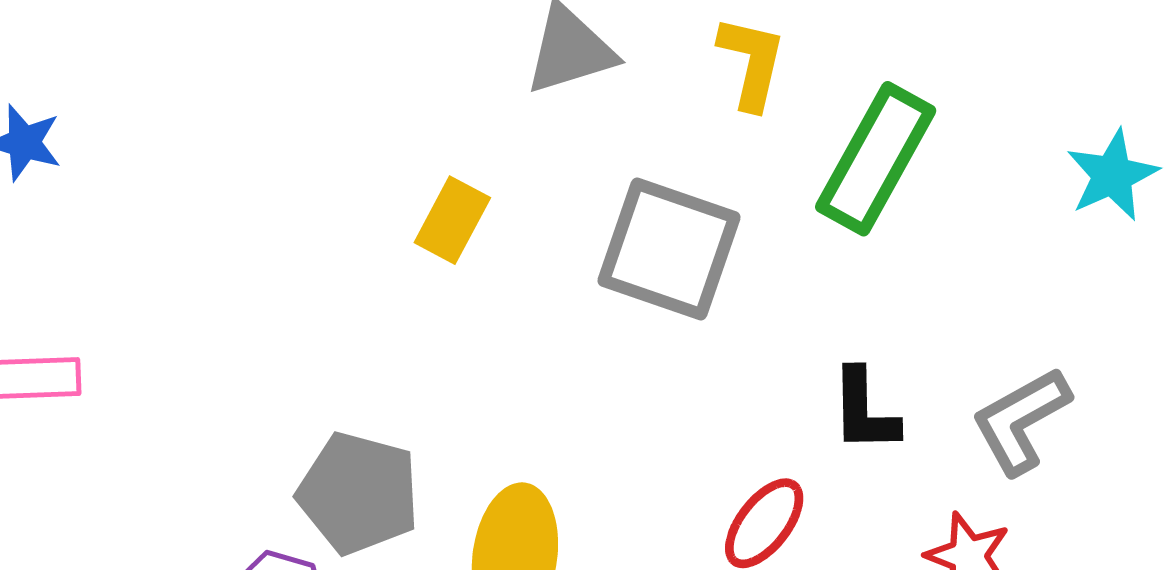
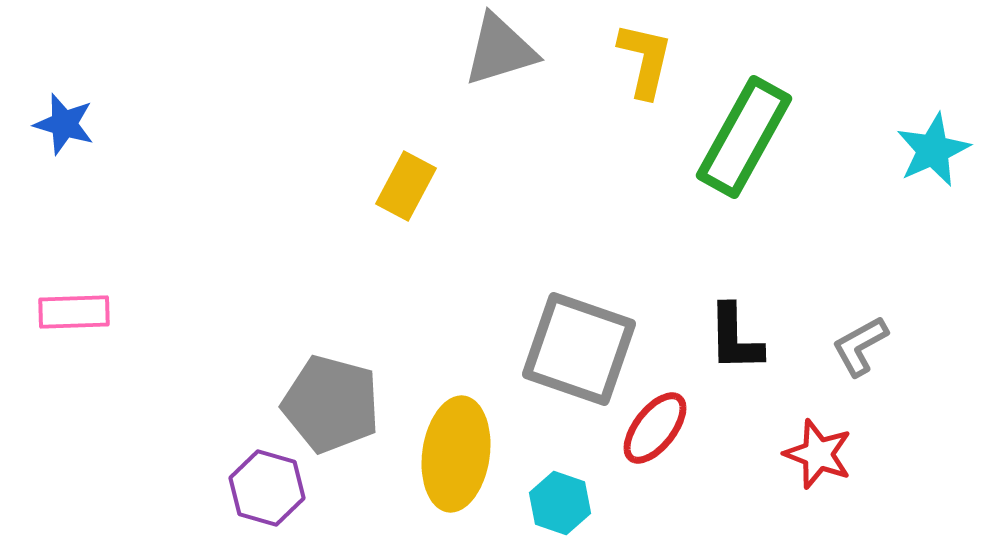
gray square: (669, 249) -> (579, 349), moved
gray L-shape: (1021, 421) -> (860, 346), size x0.7

